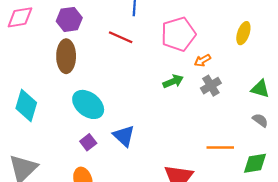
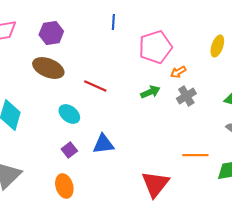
red line: (121, 37) -> (95, 86), moved
brown ellipse: (66, 56) -> (48, 68), turned -68
cyan ellipse: (88, 104) -> (69, 114), size x0.7
blue triangle: (124, 136) -> (103, 144), turned -50

